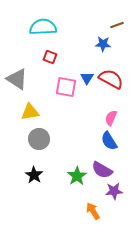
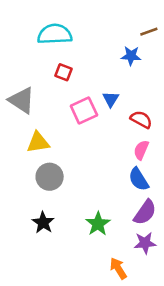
red semicircle: (111, 79) -> (141, 119), moved, size x0.7
pink square: (66, 87) -> (84, 111), turned -35
purple semicircle: (102, 170) -> (145, 212), moved, turned -85

